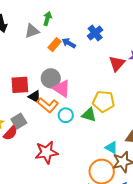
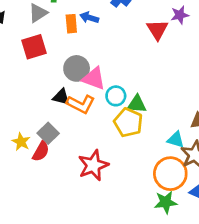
orange rectangle: (55, 45) -> (71, 24), turned -32
red square: (20, 85) -> (34, 47), moved
yellow pentagon: (104, 101) -> (128, 122), moved, turned 30
cyan circle: (66, 115) -> (116, 96), moved

